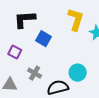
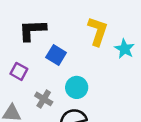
cyan circle: (78, 73) -> (77, 87), moved

